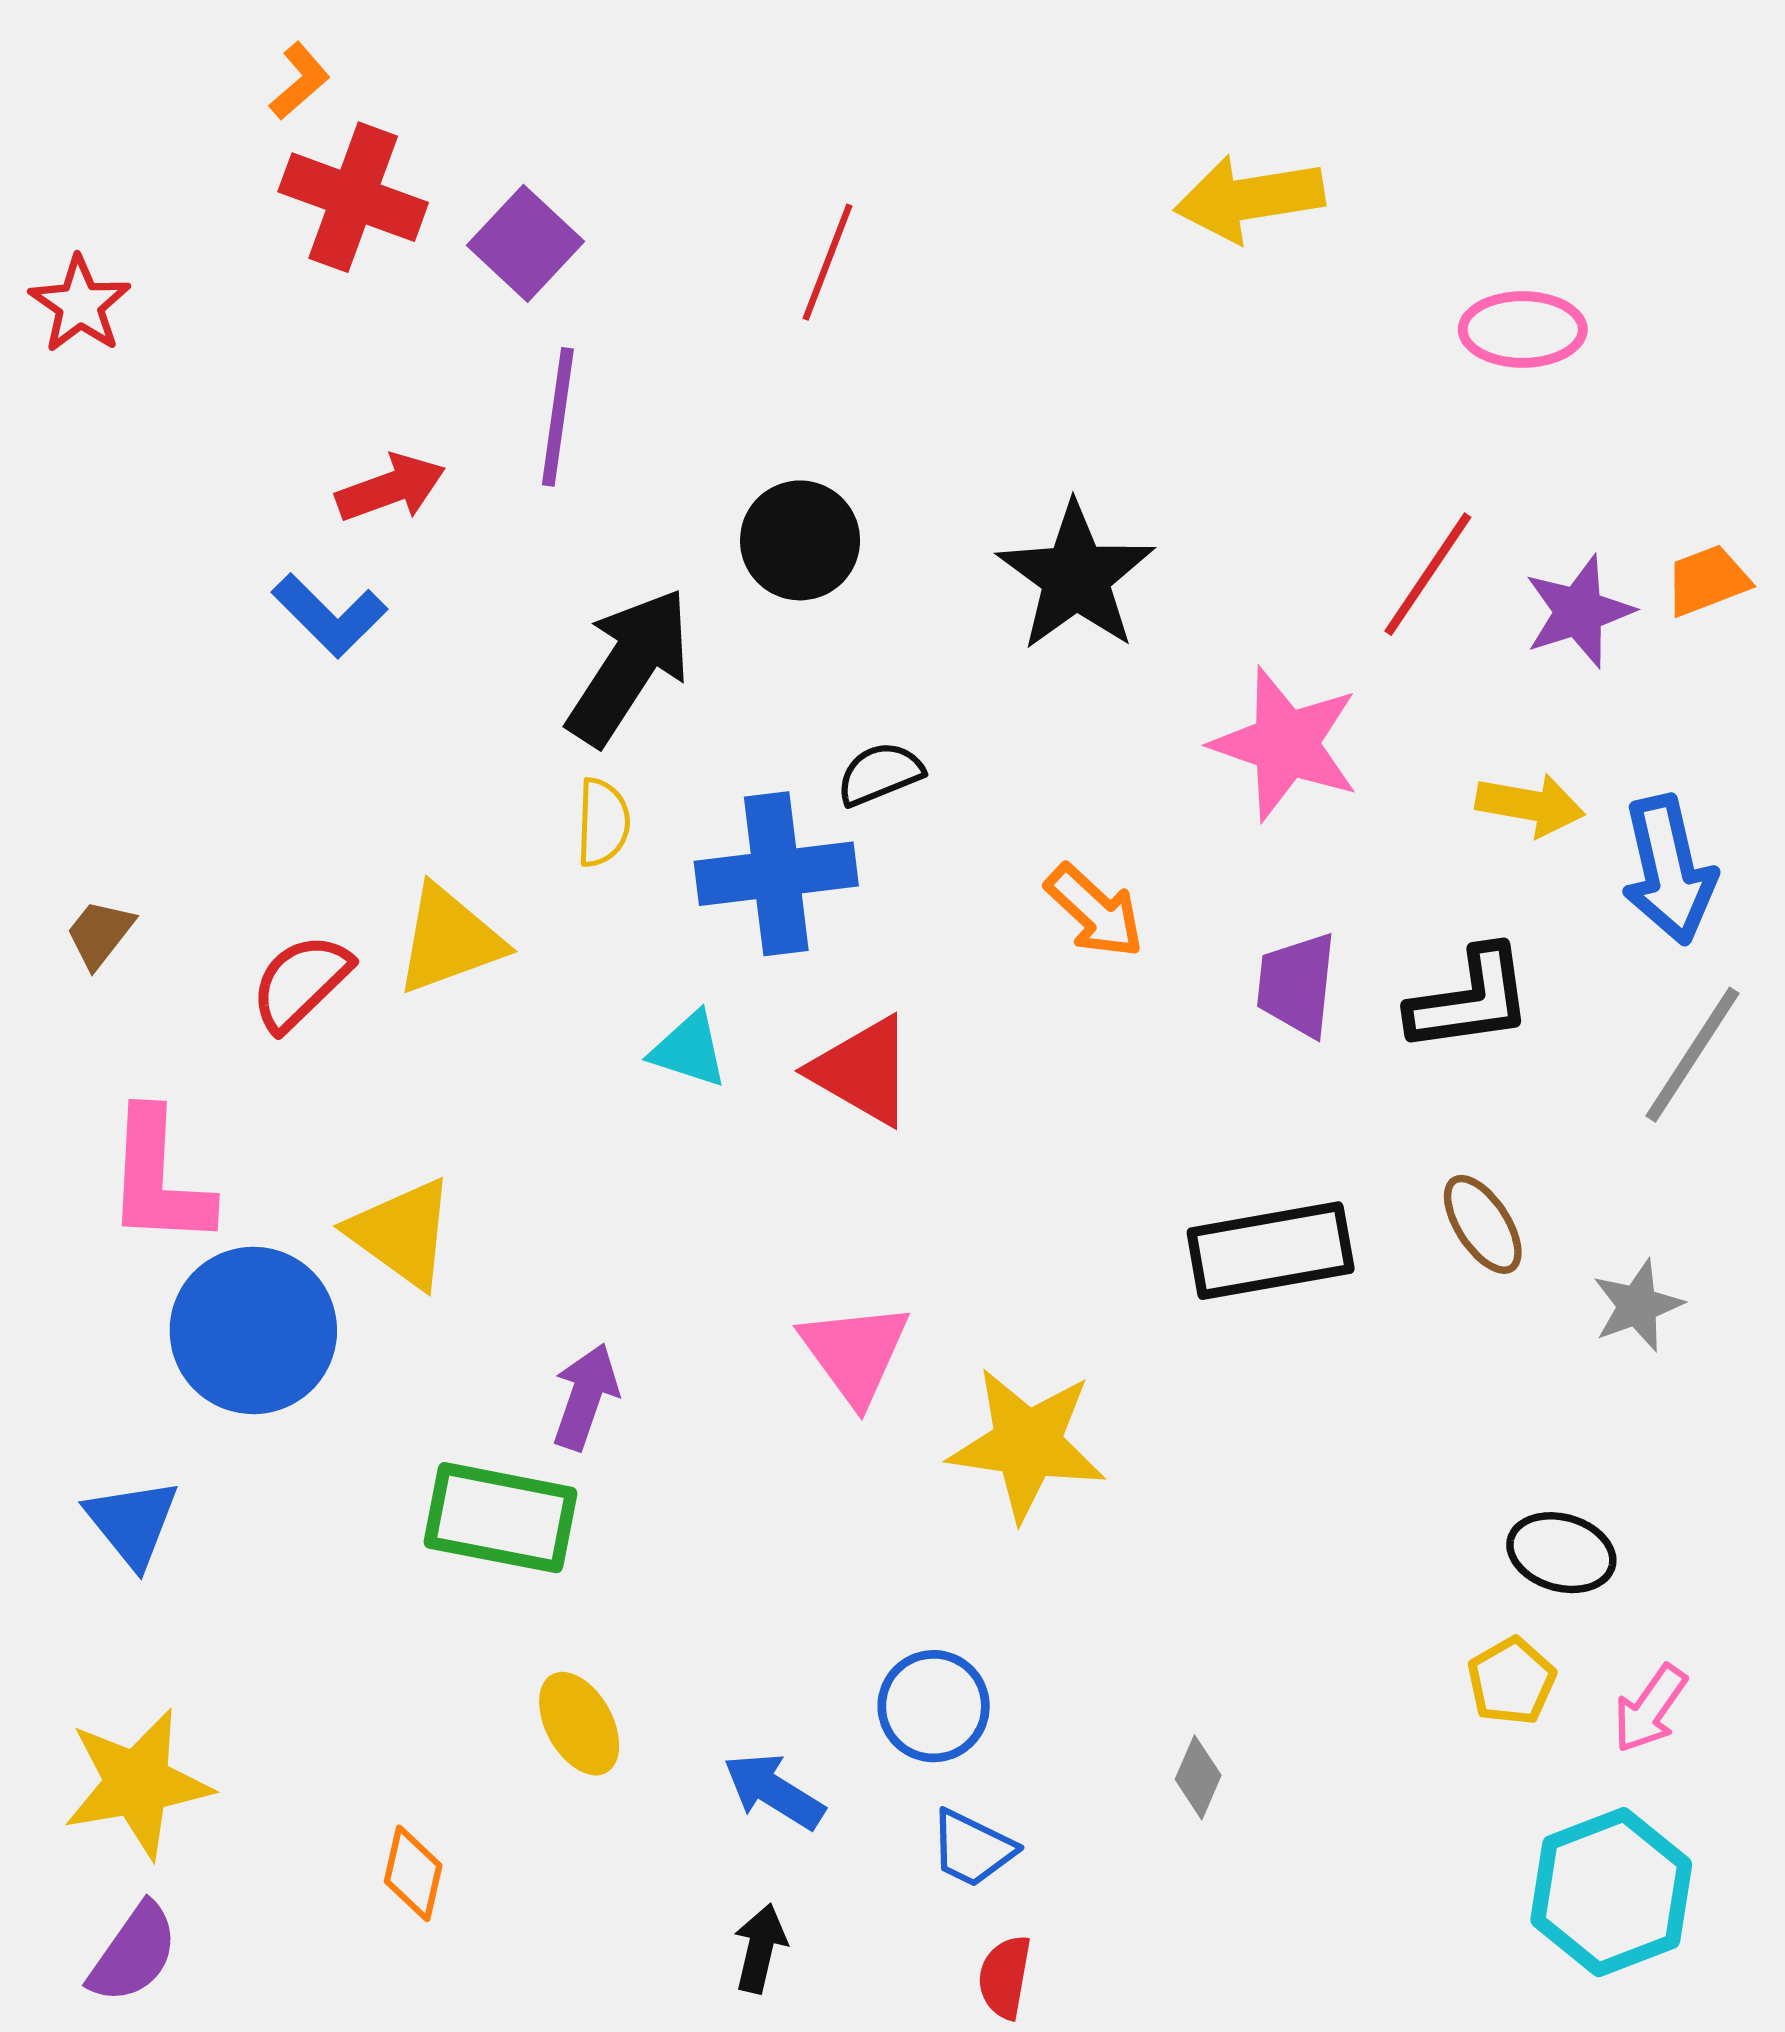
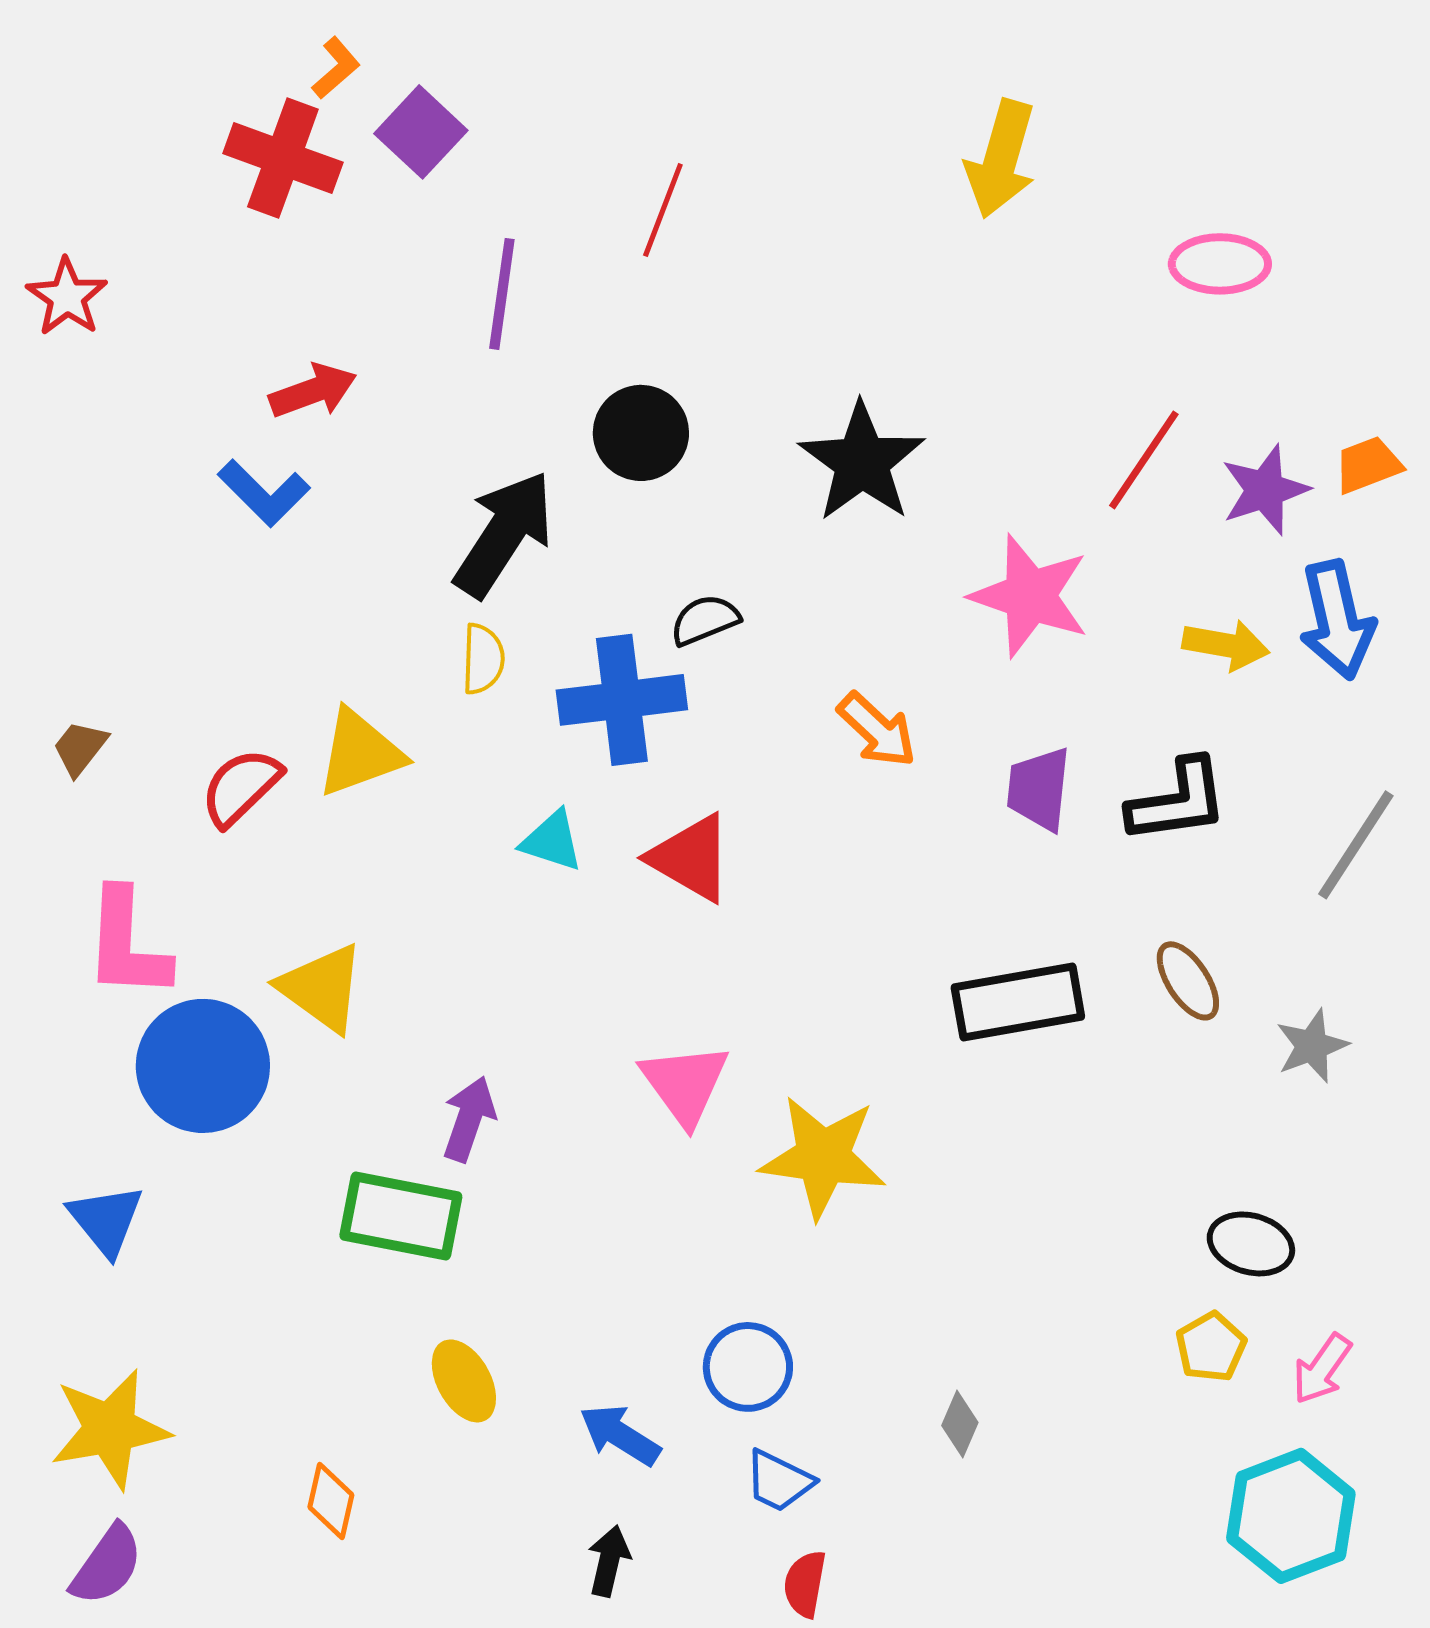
orange L-shape: (300, 81) -> (336, 68), moved
yellow arrow: (1249, 198) -> (1001, 159), turned -65
purple square: (525, 243) -> (421, 132), moved
red star: (80, 305) -> (67, 297), moved
purple line: (558, 417) -> (502, 294), moved
blue arrow: (1669, 870) -> (1337, 620), moved

